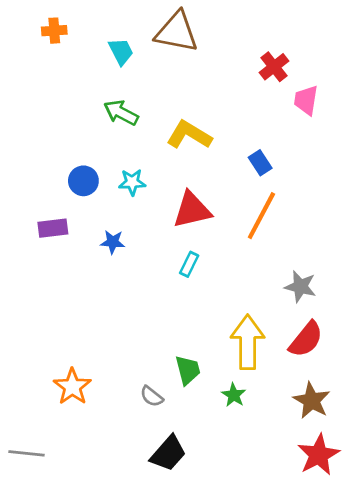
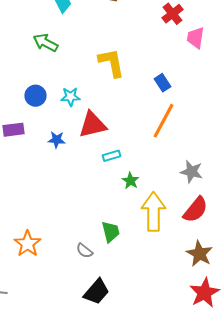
green arrow: (121, 113) -> (46, 43), moved
yellow L-shape: (189, 135) -> (112, 63), turned 48
red triangle: (192, 210) -> (92, 125), moved
cyan rectangle: (189, 264) -> (112, 156), turned 48
green star: (234, 395) -> (130, 181), moved

